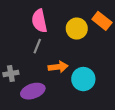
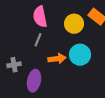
cyan circle: (83, 79) -> (80, 55), moved
purple ellipse: (33, 91) -> (34, 81), turned -60

